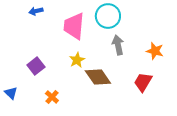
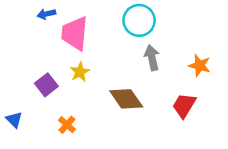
pink trapezoid: (74, 26) -> (75, 33), moved
yellow star: (77, 60) -> (80, 72), moved

